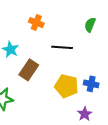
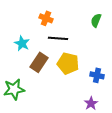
black line: (62, 47) -> (58, 38), moved
yellow pentagon: (66, 86) -> (68, 63), moved

